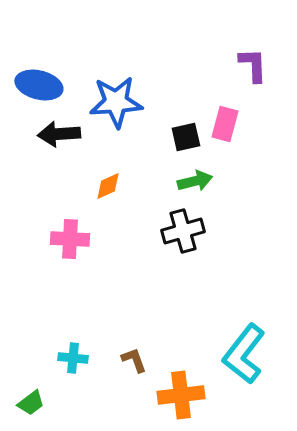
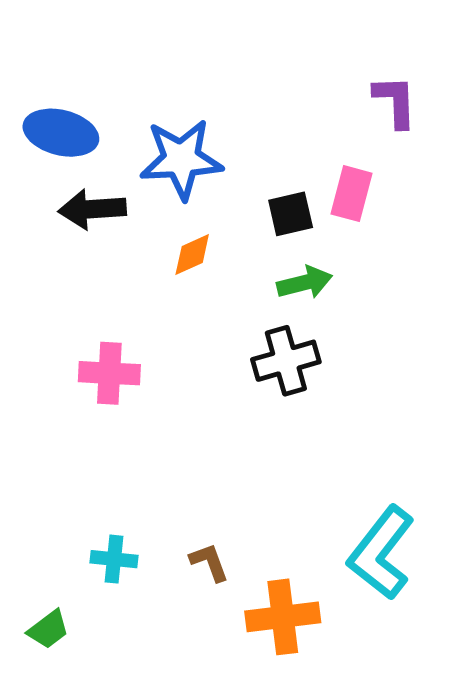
orange diamond: (108, 186) -> (192, 254), moved

